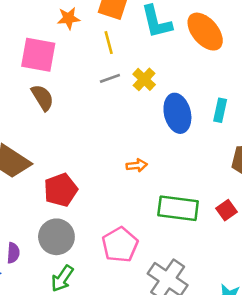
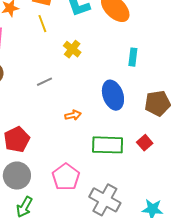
gray line: (110, 78) -> (45, 82), moved
cyan rectangle: (220, 110) -> (133, 57), moved
blue ellipse: (177, 113) -> (113, 95), moved

